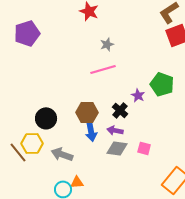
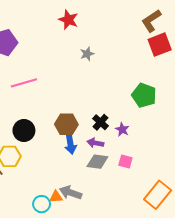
pink line: (103, 69) -> (24, 83), moved
purple star: (138, 95) -> (122, 129), moved
gray arrow: (62, 154) -> (71, 193), moved

